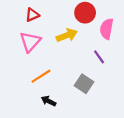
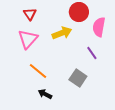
red triangle: (32, 15) -> (30, 14), turned -40
orange line: (41, 76) -> (38, 71), turned 72

